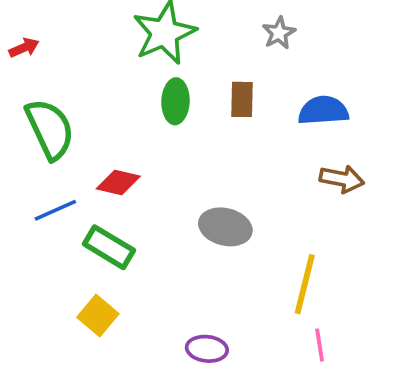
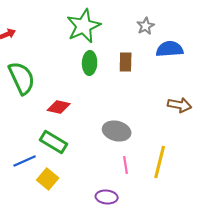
blue semicircle: (323, 111) -> (170, 49), moved
blue line: (55, 210) -> (25, 161), moved
pink line: (320, 345) -> (126, 165), moved

